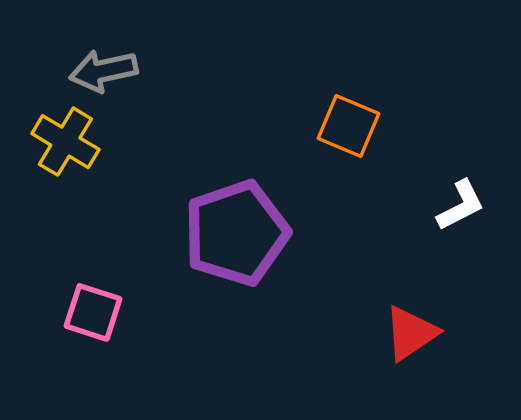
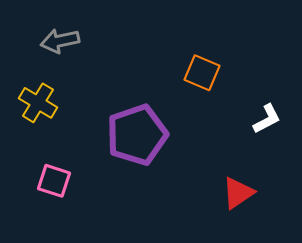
yellow cross: (65, 142) -> (38, 103), moved

